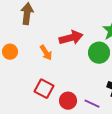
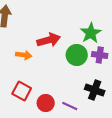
orange arrow: (46, 53) -> (24, 55), turned -49

